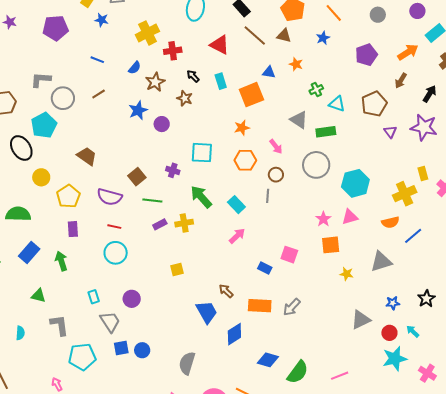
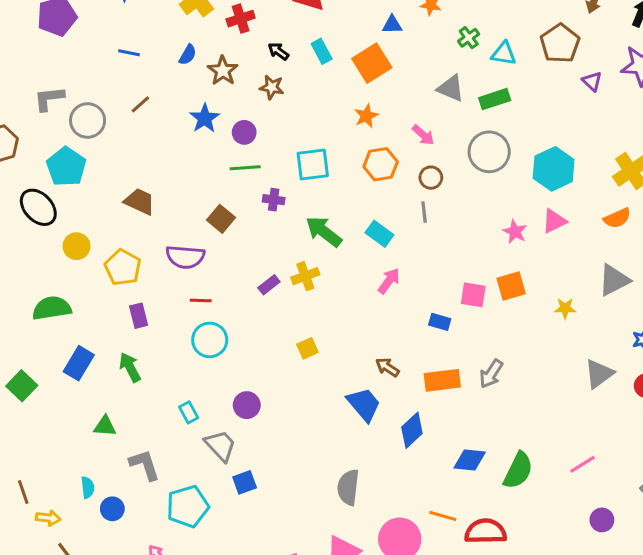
green line: (152, 200) -> (245, 168), moved
orange square: (331, 245) -> (511, 286), moved
blue circle: (142, 350) -> (112, 509), moved

